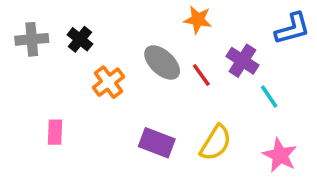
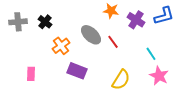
purple cross: (242, 61) -> (136, 20), moved
purple rectangle: (157, 143) -> (77, 71), moved
pink star: (280, 155) -> (159, 76), moved

